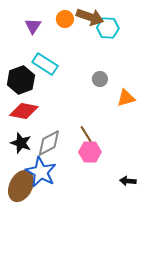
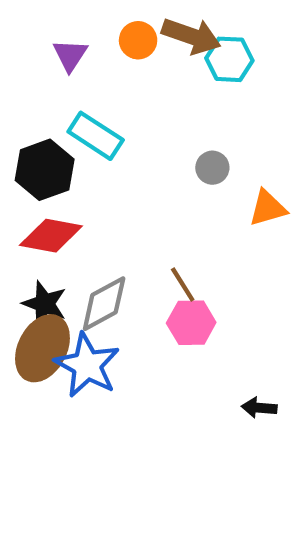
black arrow: (128, 181) -> (259, 408), moved
brown ellipse: (21, 186) -> (42, 348), moved

